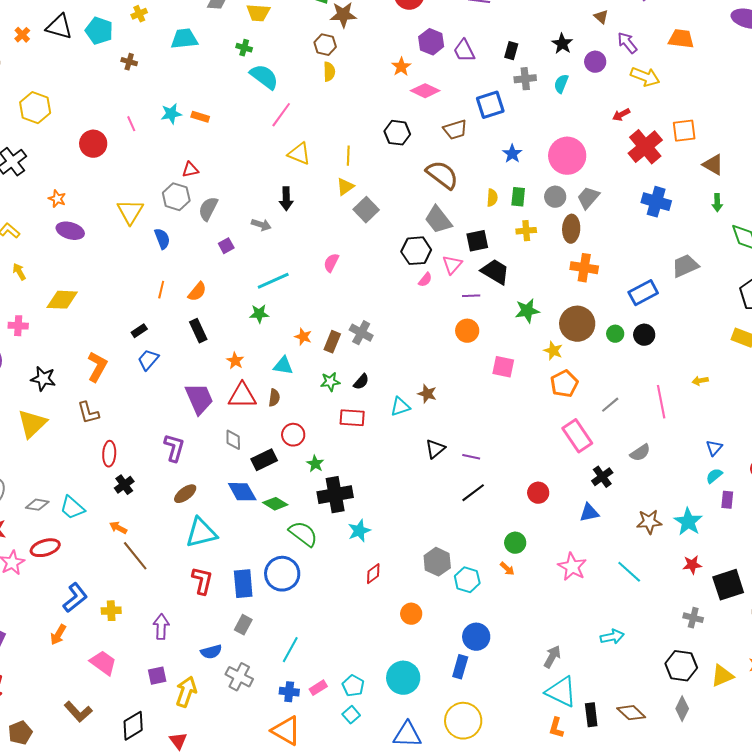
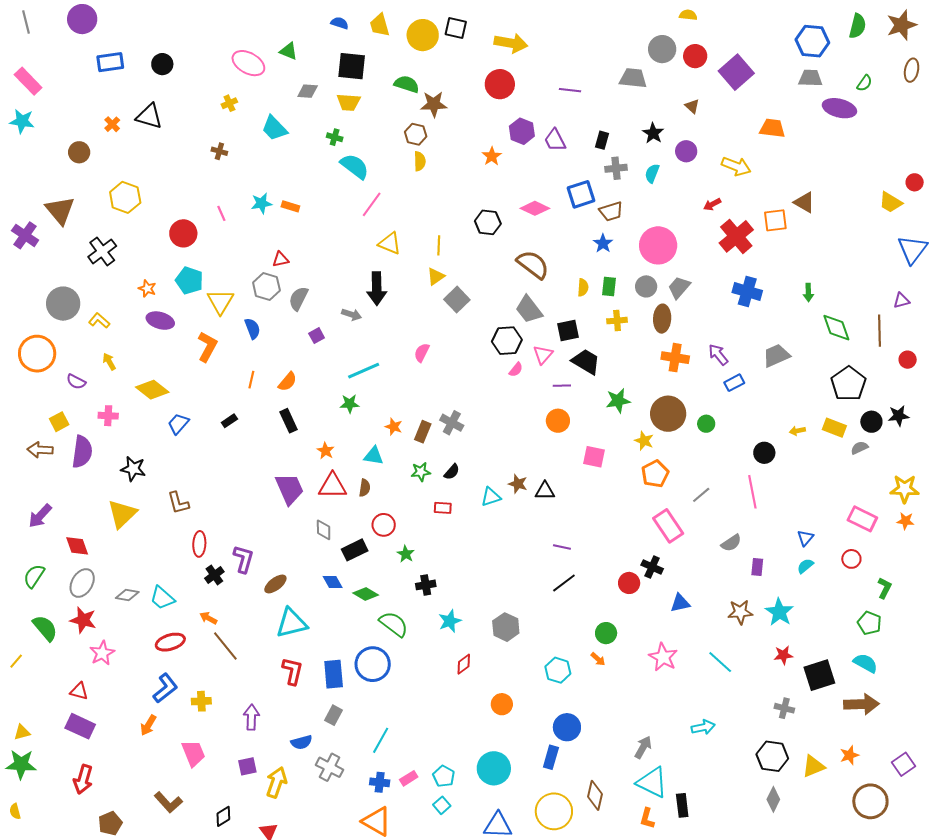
cyan pentagon: (99, 31) -> (189, 280), moved
cyan trapezoid: (184, 39) -> (274, 128), turned -128
purple arrow: (627, 43) -> (718, 355), moved
pink diamond: (425, 91) -> (535, 208), moved
brown trapezoid: (455, 130) -> (611, 211), moved
brown triangle: (713, 165) -> (804, 202), moved
black arrow: (286, 199) -> (377, 288), size x1.4
blue rectangle: (643, 293) -> (734, 383), size x0.7
yellow diamond: (62, 300) -> (152, 390), turned 36
black circle: (644, 335) -> (764, 453), moved
blue trapezoid: (148, 360) -> (178, 424), moved
orange L-shape: (97, 367) -> (207, 347), moved
yellow arrow: (700, 381) -> (797, 431), moved
red rectangle: (352, 418) -> (443, 508), size x0.7
purple L-shape: (174, 448) -> (243, 559), moved
black triangle: (435, 449) -> (545, 491), moved, turned 40
black cross: (602, 477) -> (652, 567), moved, turned -30
blue diamond: (242, 492) -> (333, 582), size x0.7
black cross: (335, 495) -> (426, 585), size x0.6
purple rectangle: (727, 500) -> (757, 567), moved
red ellipse: (45, 548) -> (170, 642), moved
gray hexagon: (437, 562) -> (506, 627), moved
pink trapezoid: (103, 663) -> (193, 753), turned 32
brown diamond: (631, 713) -> (595, 795), moved, turned 60
black diamond: (133, 726) -> (223, 816), size x0.7

